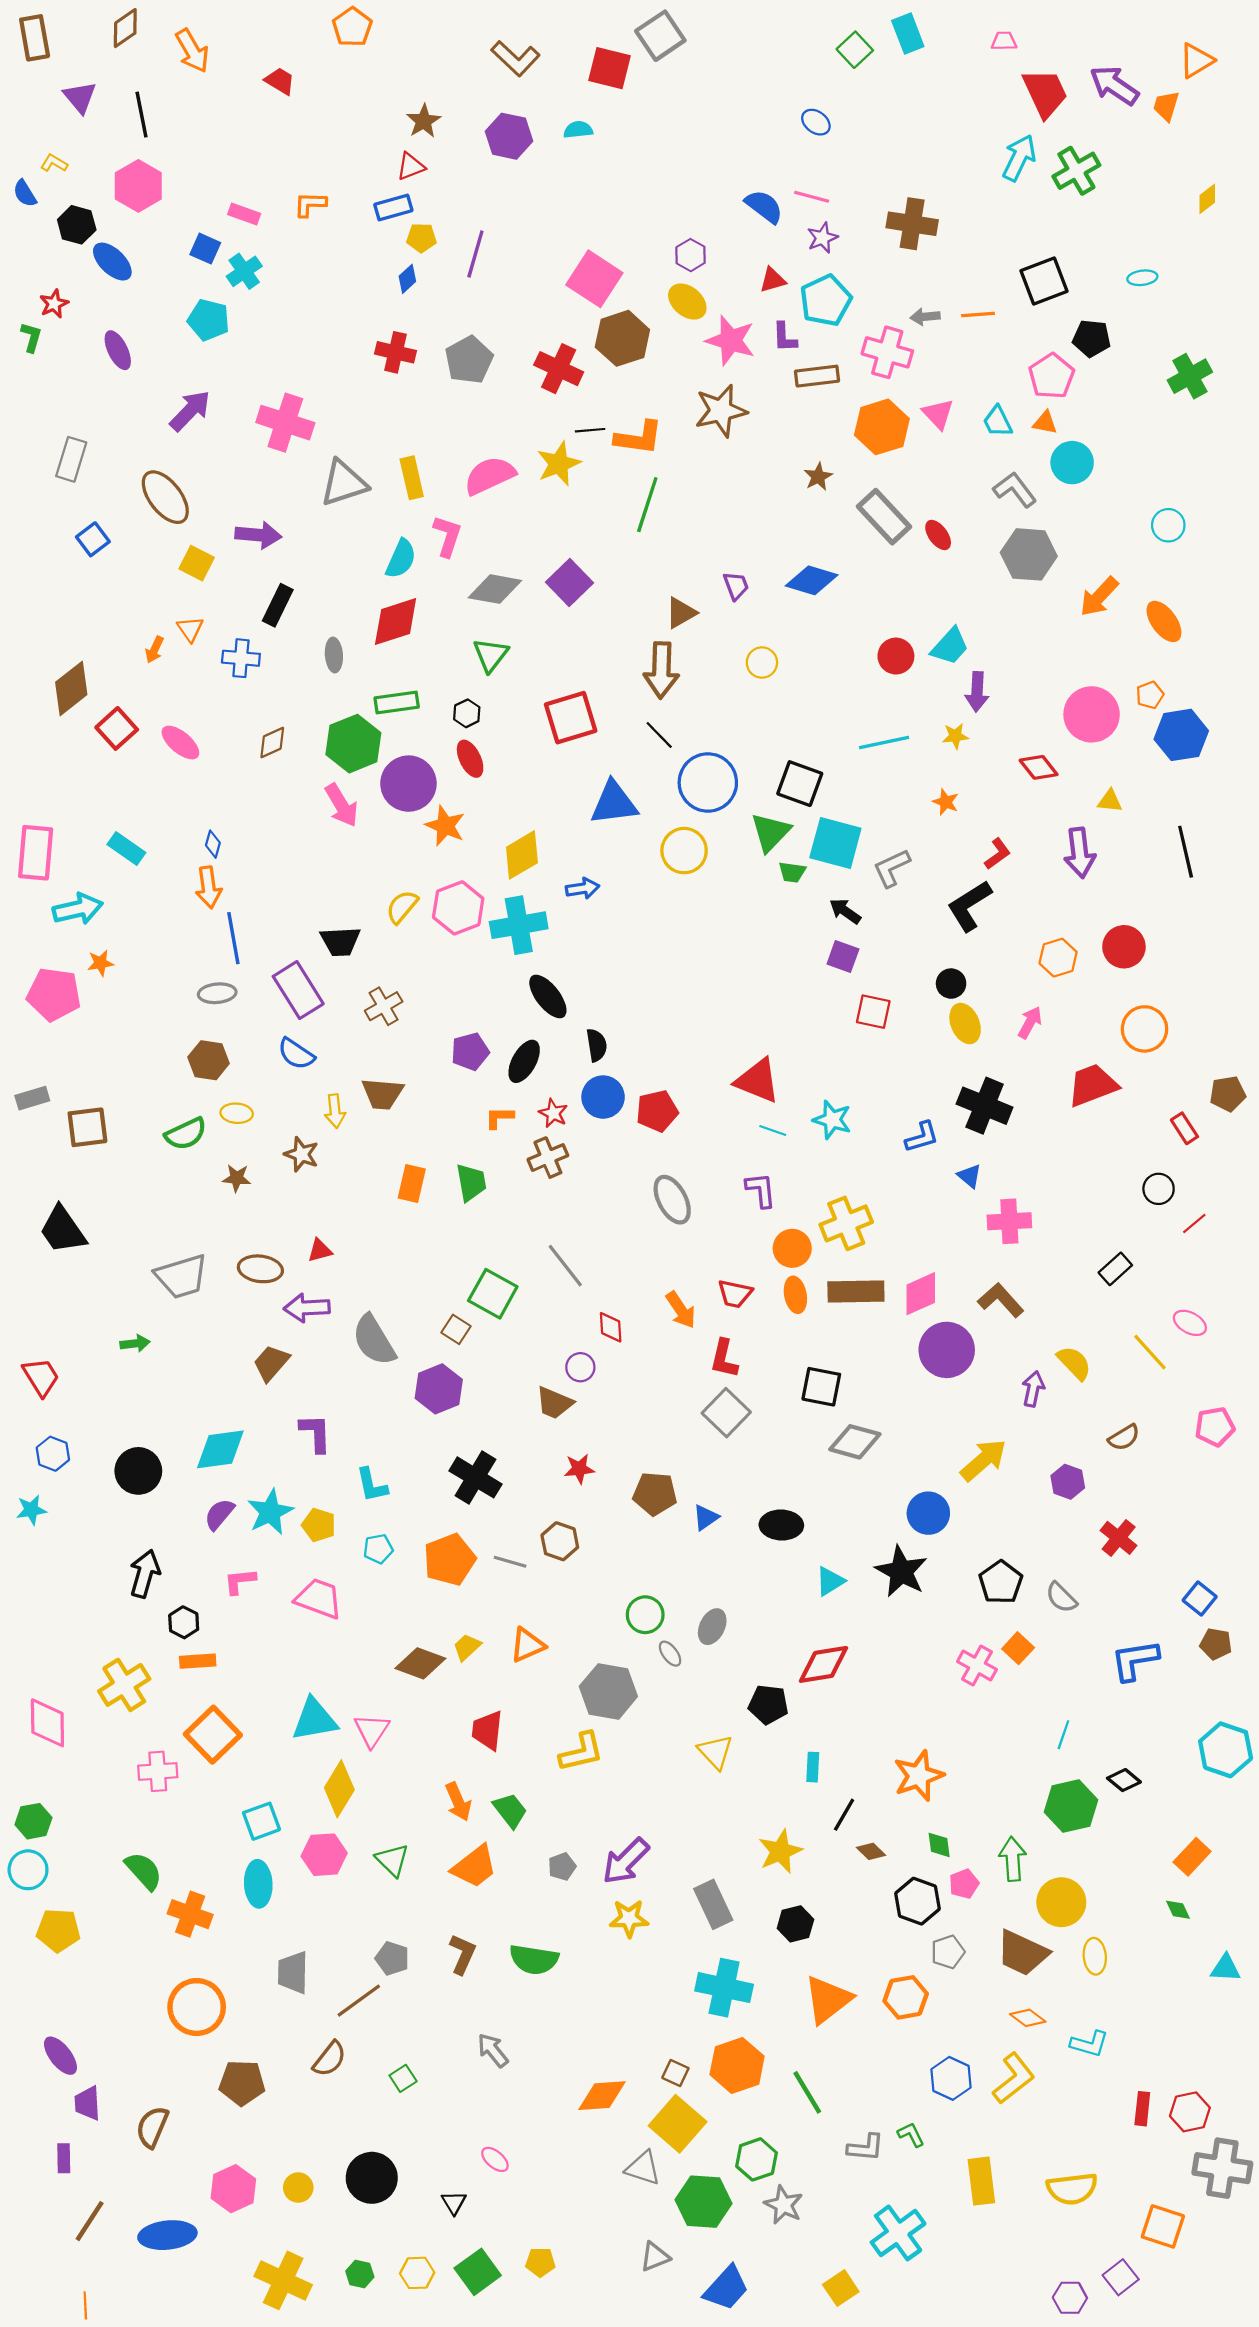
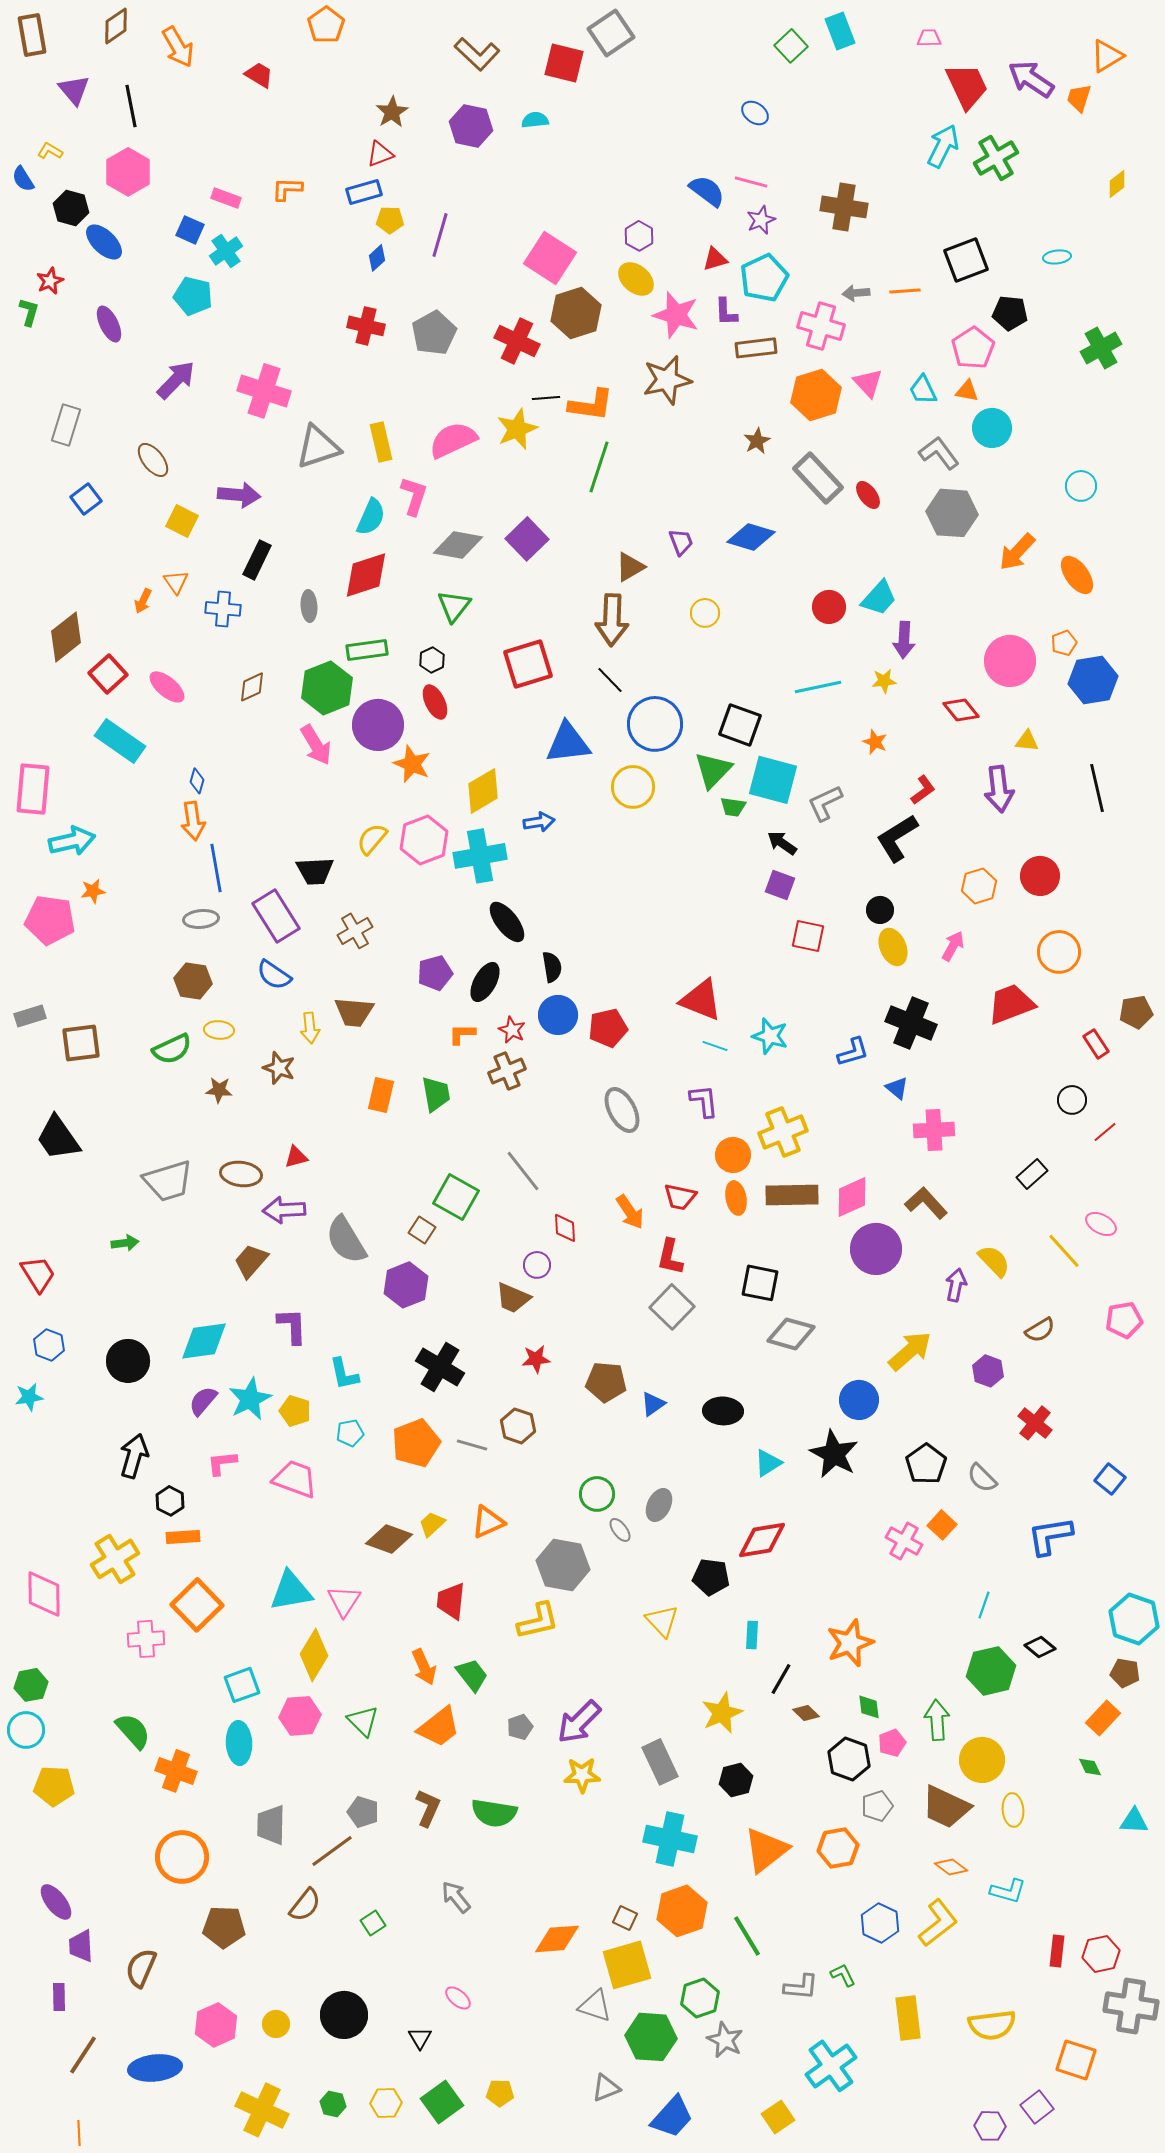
brown ellipse: (165, 497) -> (153, 460), size x0.7
cyan rectangle: (126, 848) -> (120, 741), moved, size x1.4
brown pentagon: (1216, 1644) -> (1125, 1673), moved
yellow square: (678, 2124) -> (627, 1965), turned 33

